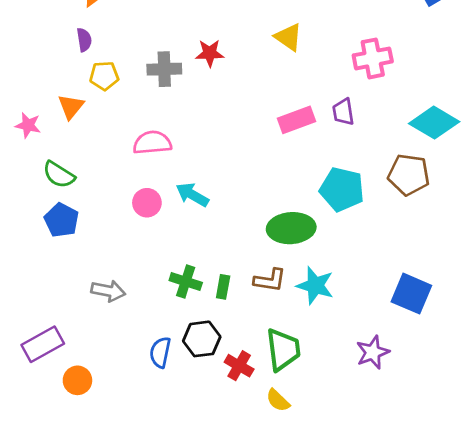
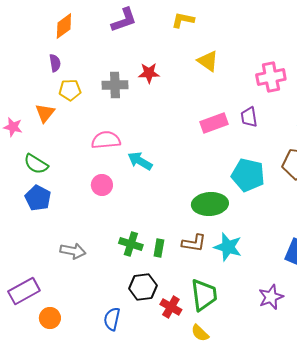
cyan arrow: (192, 195) -> (140, 161), moved
blue semicircle: (160, 352) -> (112, 319), moved

